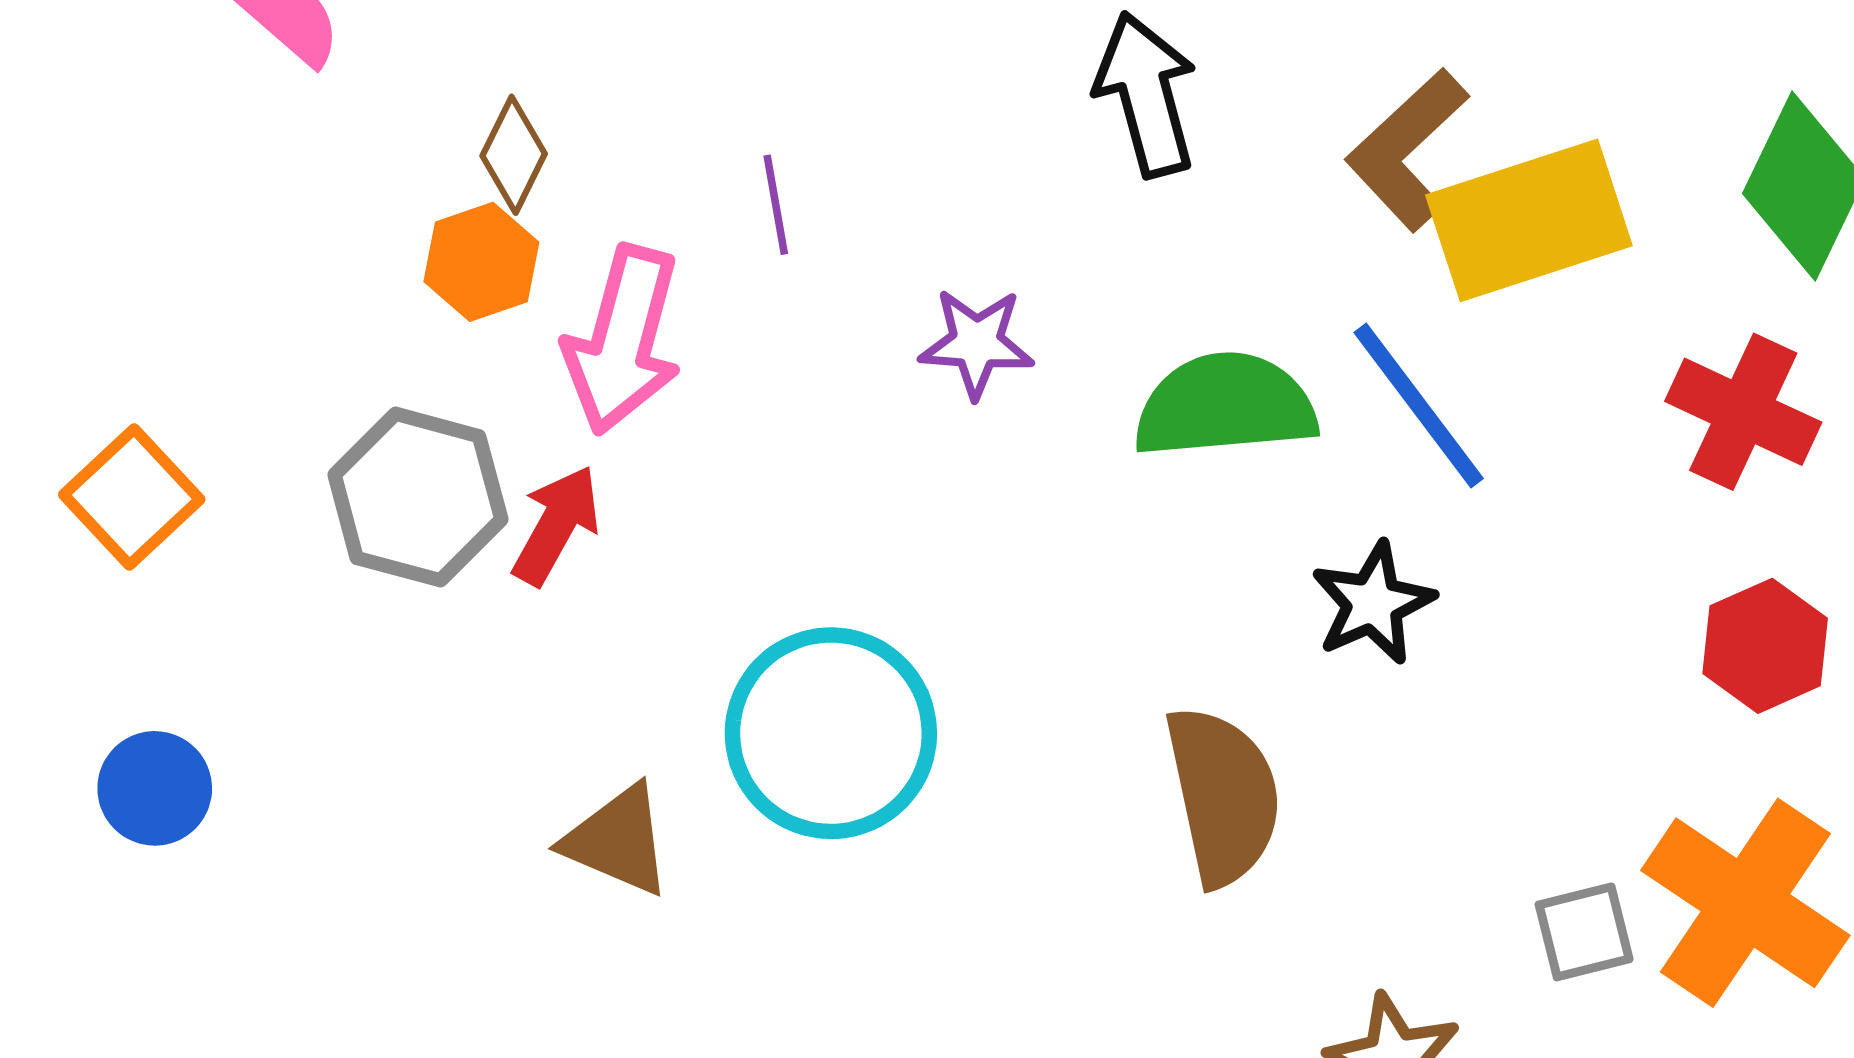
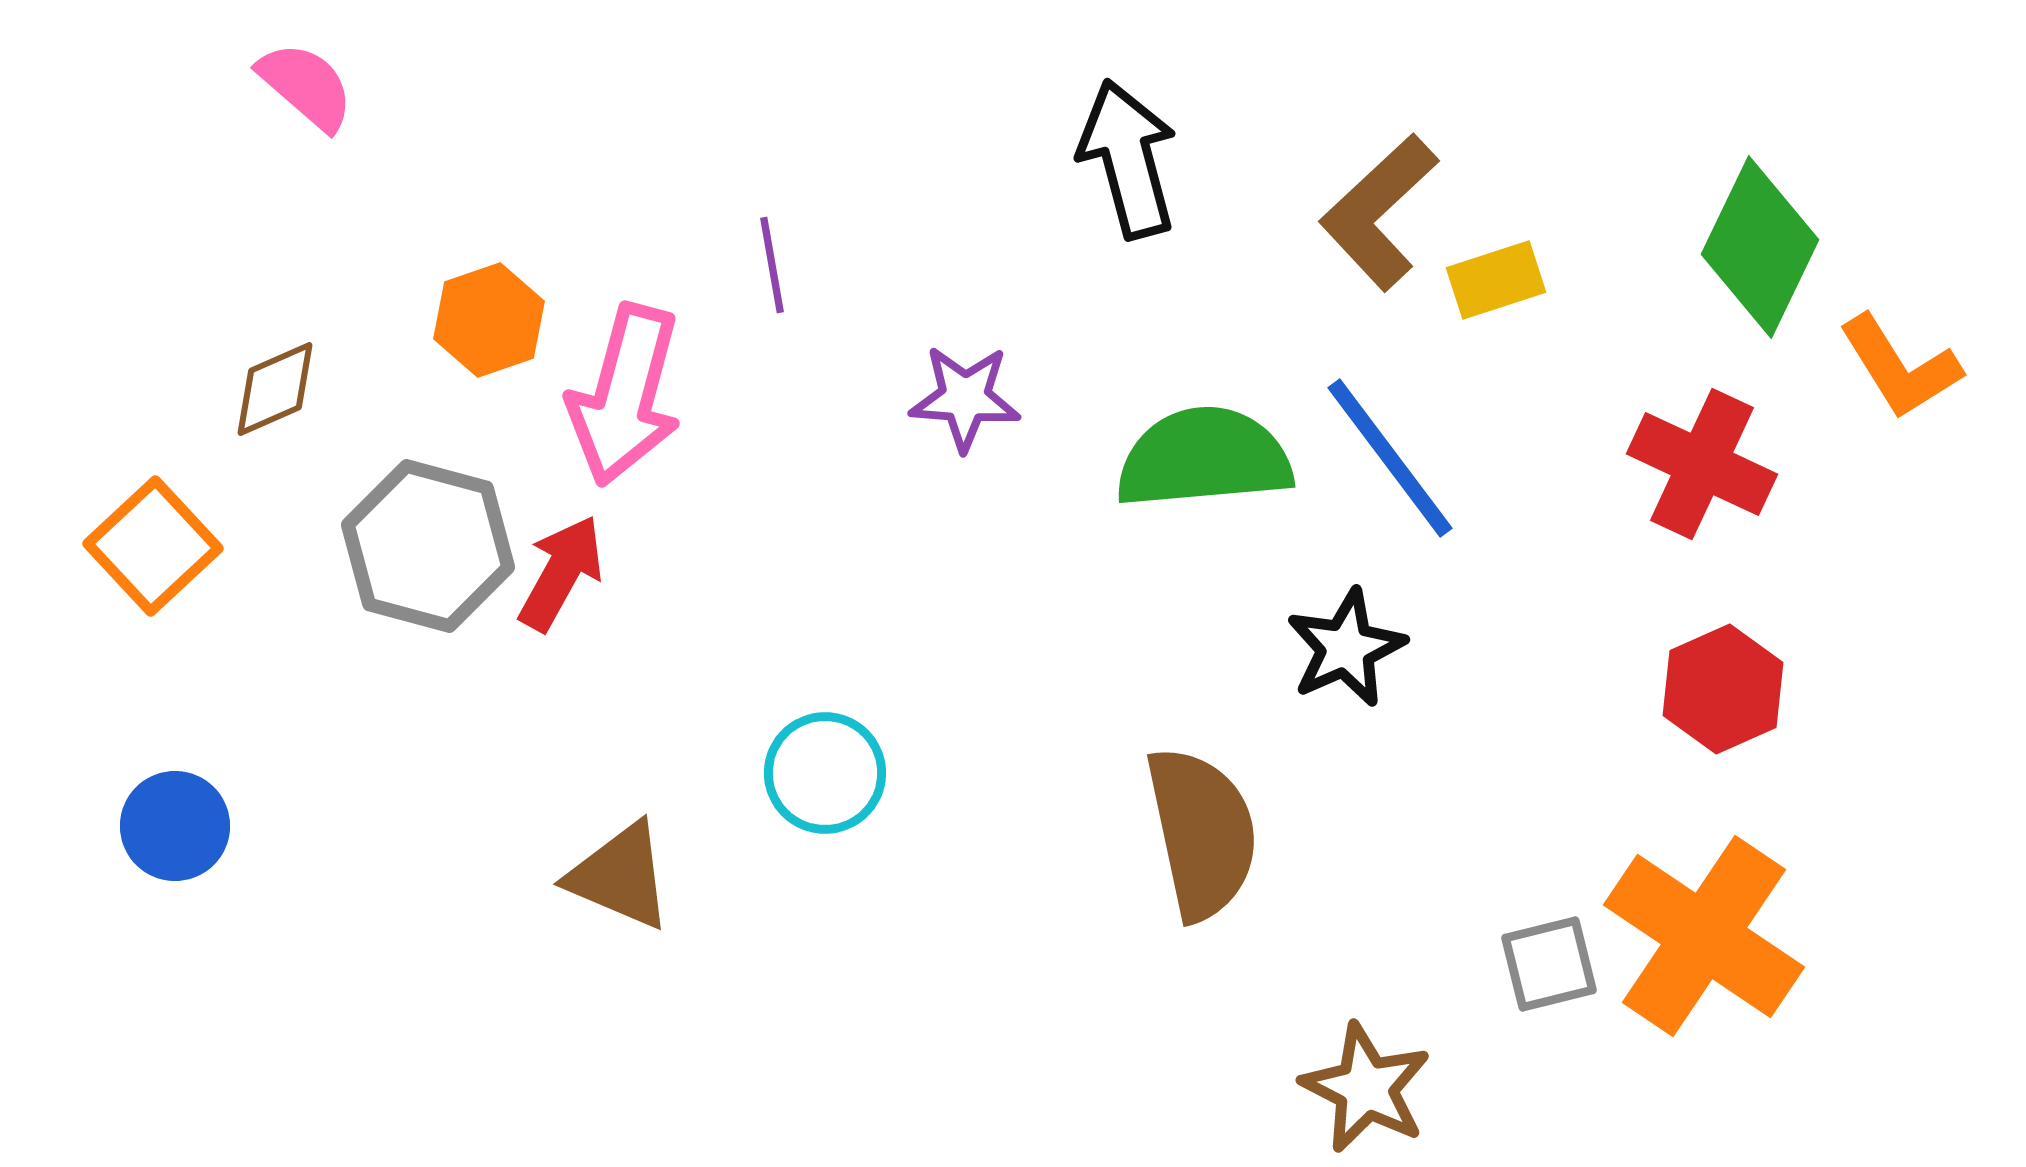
brown diamond: (514, 155) -> (275, 389), moved, turned 40
yellow rectangle: (1529, 220) -> (1496, 280), size x0.5
cyan circle: (831, 733) -> (825, 773), size x0.6

